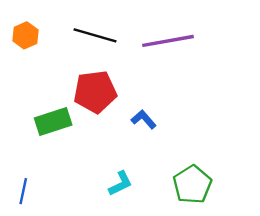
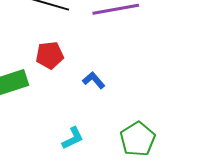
red pentagon: (95, 92) -> (50, 55), size x0.7

